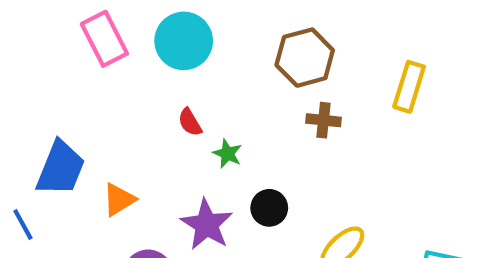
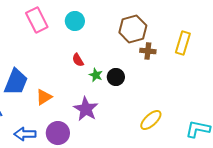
cyan circle: (184, 41) -> (75, 21), size x0.7
brown cross: (323, 120) -> (148, 51), moved
black circle: (269, 208) -> (116, 77), moved

